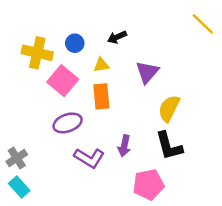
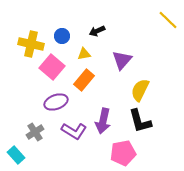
orange rectangle: (101, 96) -> (84, 80), turned 45
purple arrow: (124, 146) -> (103, 121), size x1.4
gray cross: (17, 158) -> (35, 132), moved

